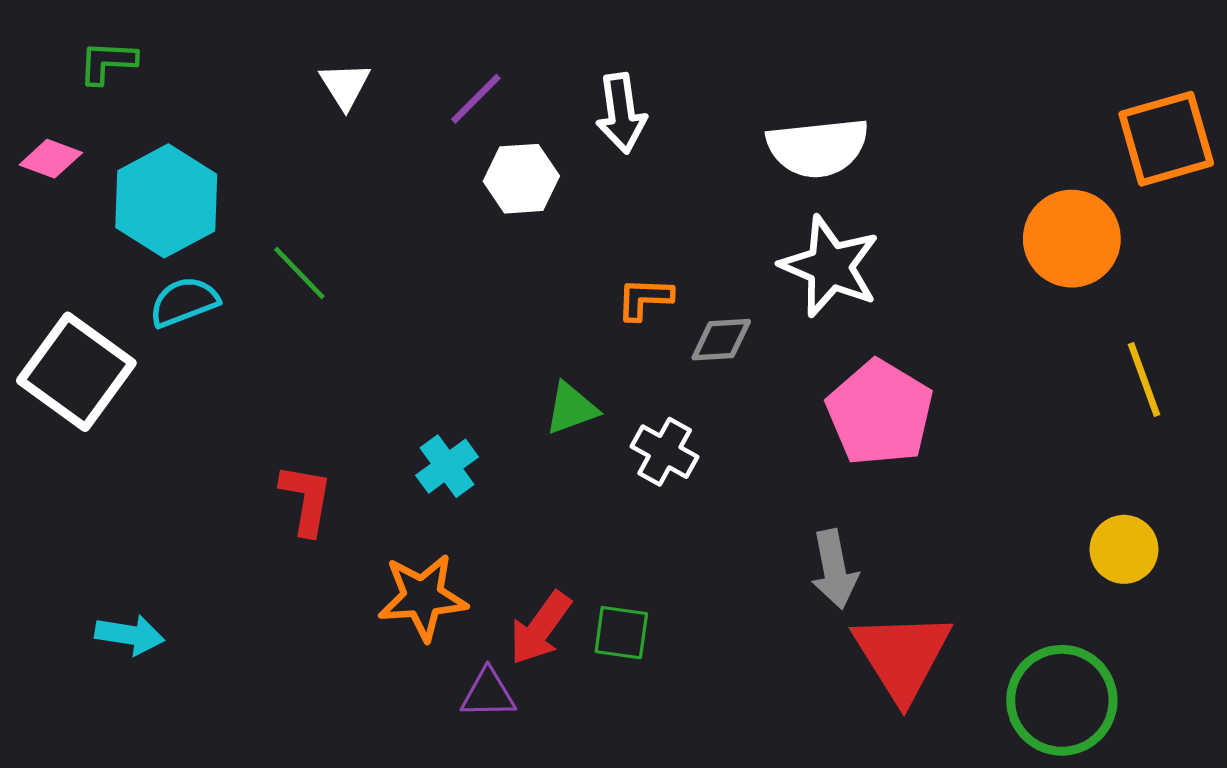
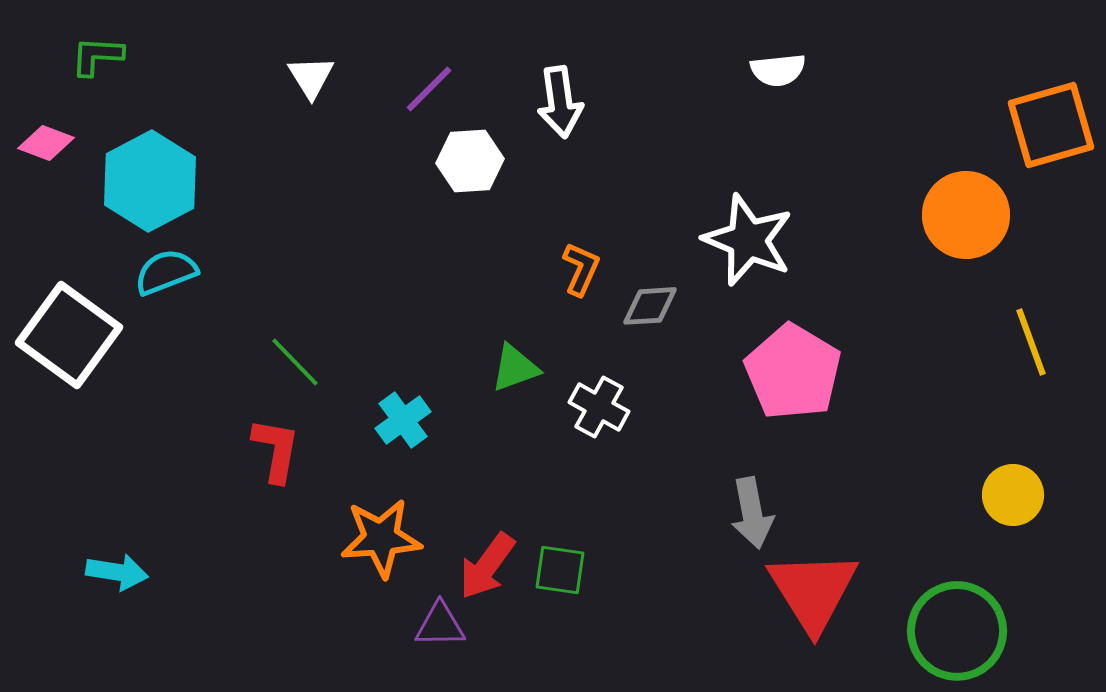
white semicircle: (818, 148) -> (778, 70), moved, size x0.6
green line: (299, 273) -> (295, 362), moved
orange L-shape: (645, 299) -> (581, 269), turned 112

